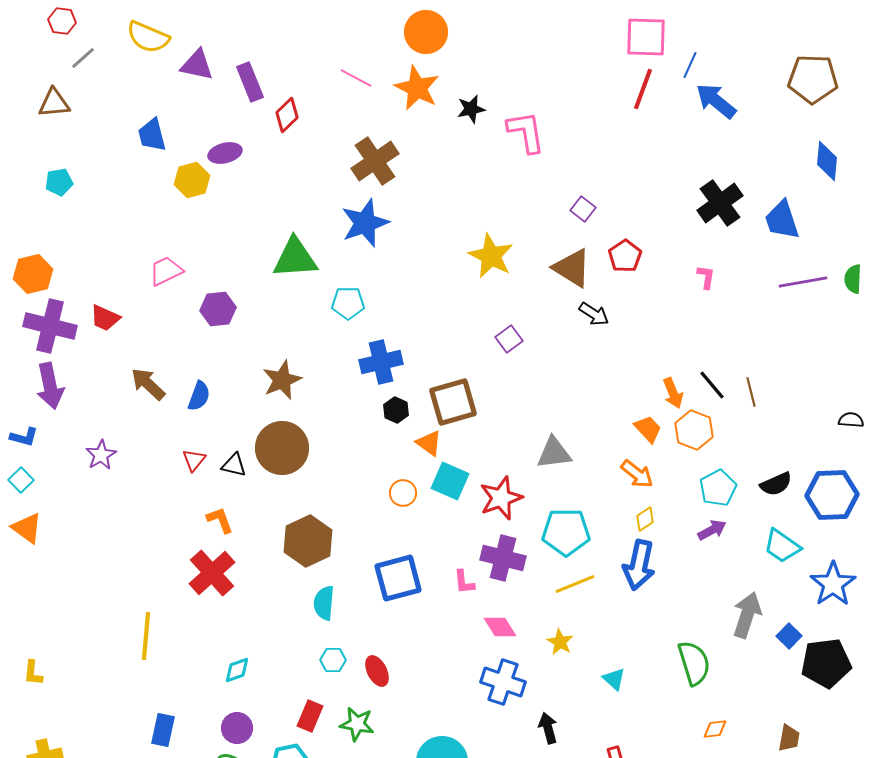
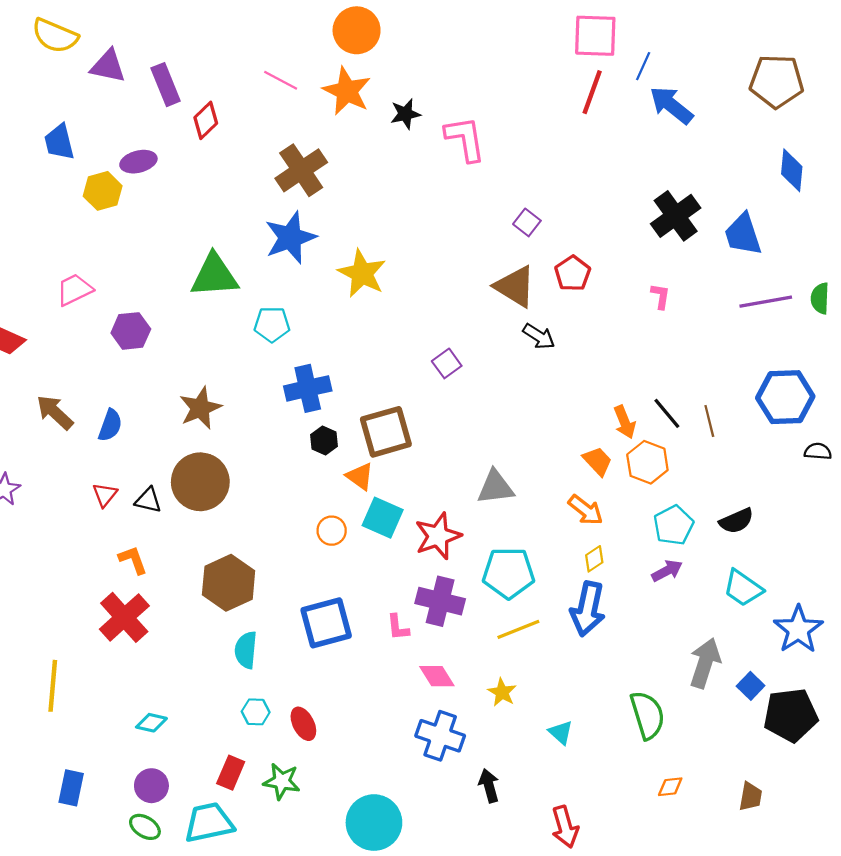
yellow star: (491, 256) -> (362, 273), moved
blue hexagon: (832, 495) -> (785, 397), moved
cyan diamond: (237, 670) -> (151, 723), turned 32

